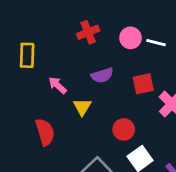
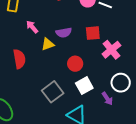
purple semicircle: (102, 75) -> (64, 33), moved
yellow triangle: (82, 107) -> (48, 44), turned 32

